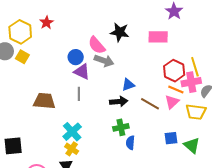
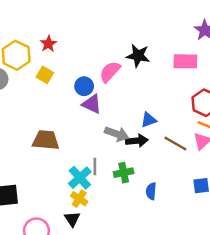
pink semicircle: (97, 45) -> (110, 72), turned 84
yellow square: (22, 57) -> (45, 75), moved
gray arrow: (104, 61) -> (117, 134), moved
gray line: (79, 94) -> (95, 167), moved
green cross: (121, 127) -> (124, 173), moved

